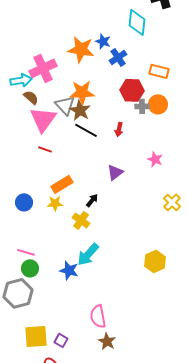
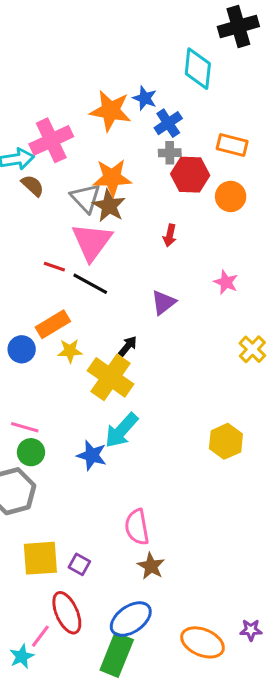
gray cross: (142, 106) -> (170, 153), moved
pink triangle: (43, 119) -> (92, 242), moved
black line: (86, 130) -> (90, 284), moved
orange rectangle: (62, 184) -> (53, 324), moved
yellow cross: (81, 220) -> (111, 377), size x1.6

